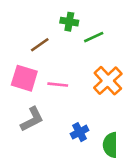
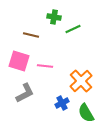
brown line: (40, 45) -> (31, 35), turned 49
orange cross: (108, 81) -> (81, 81), moved
green semicircle: (110, 145) -> (86, 113), turned -30

